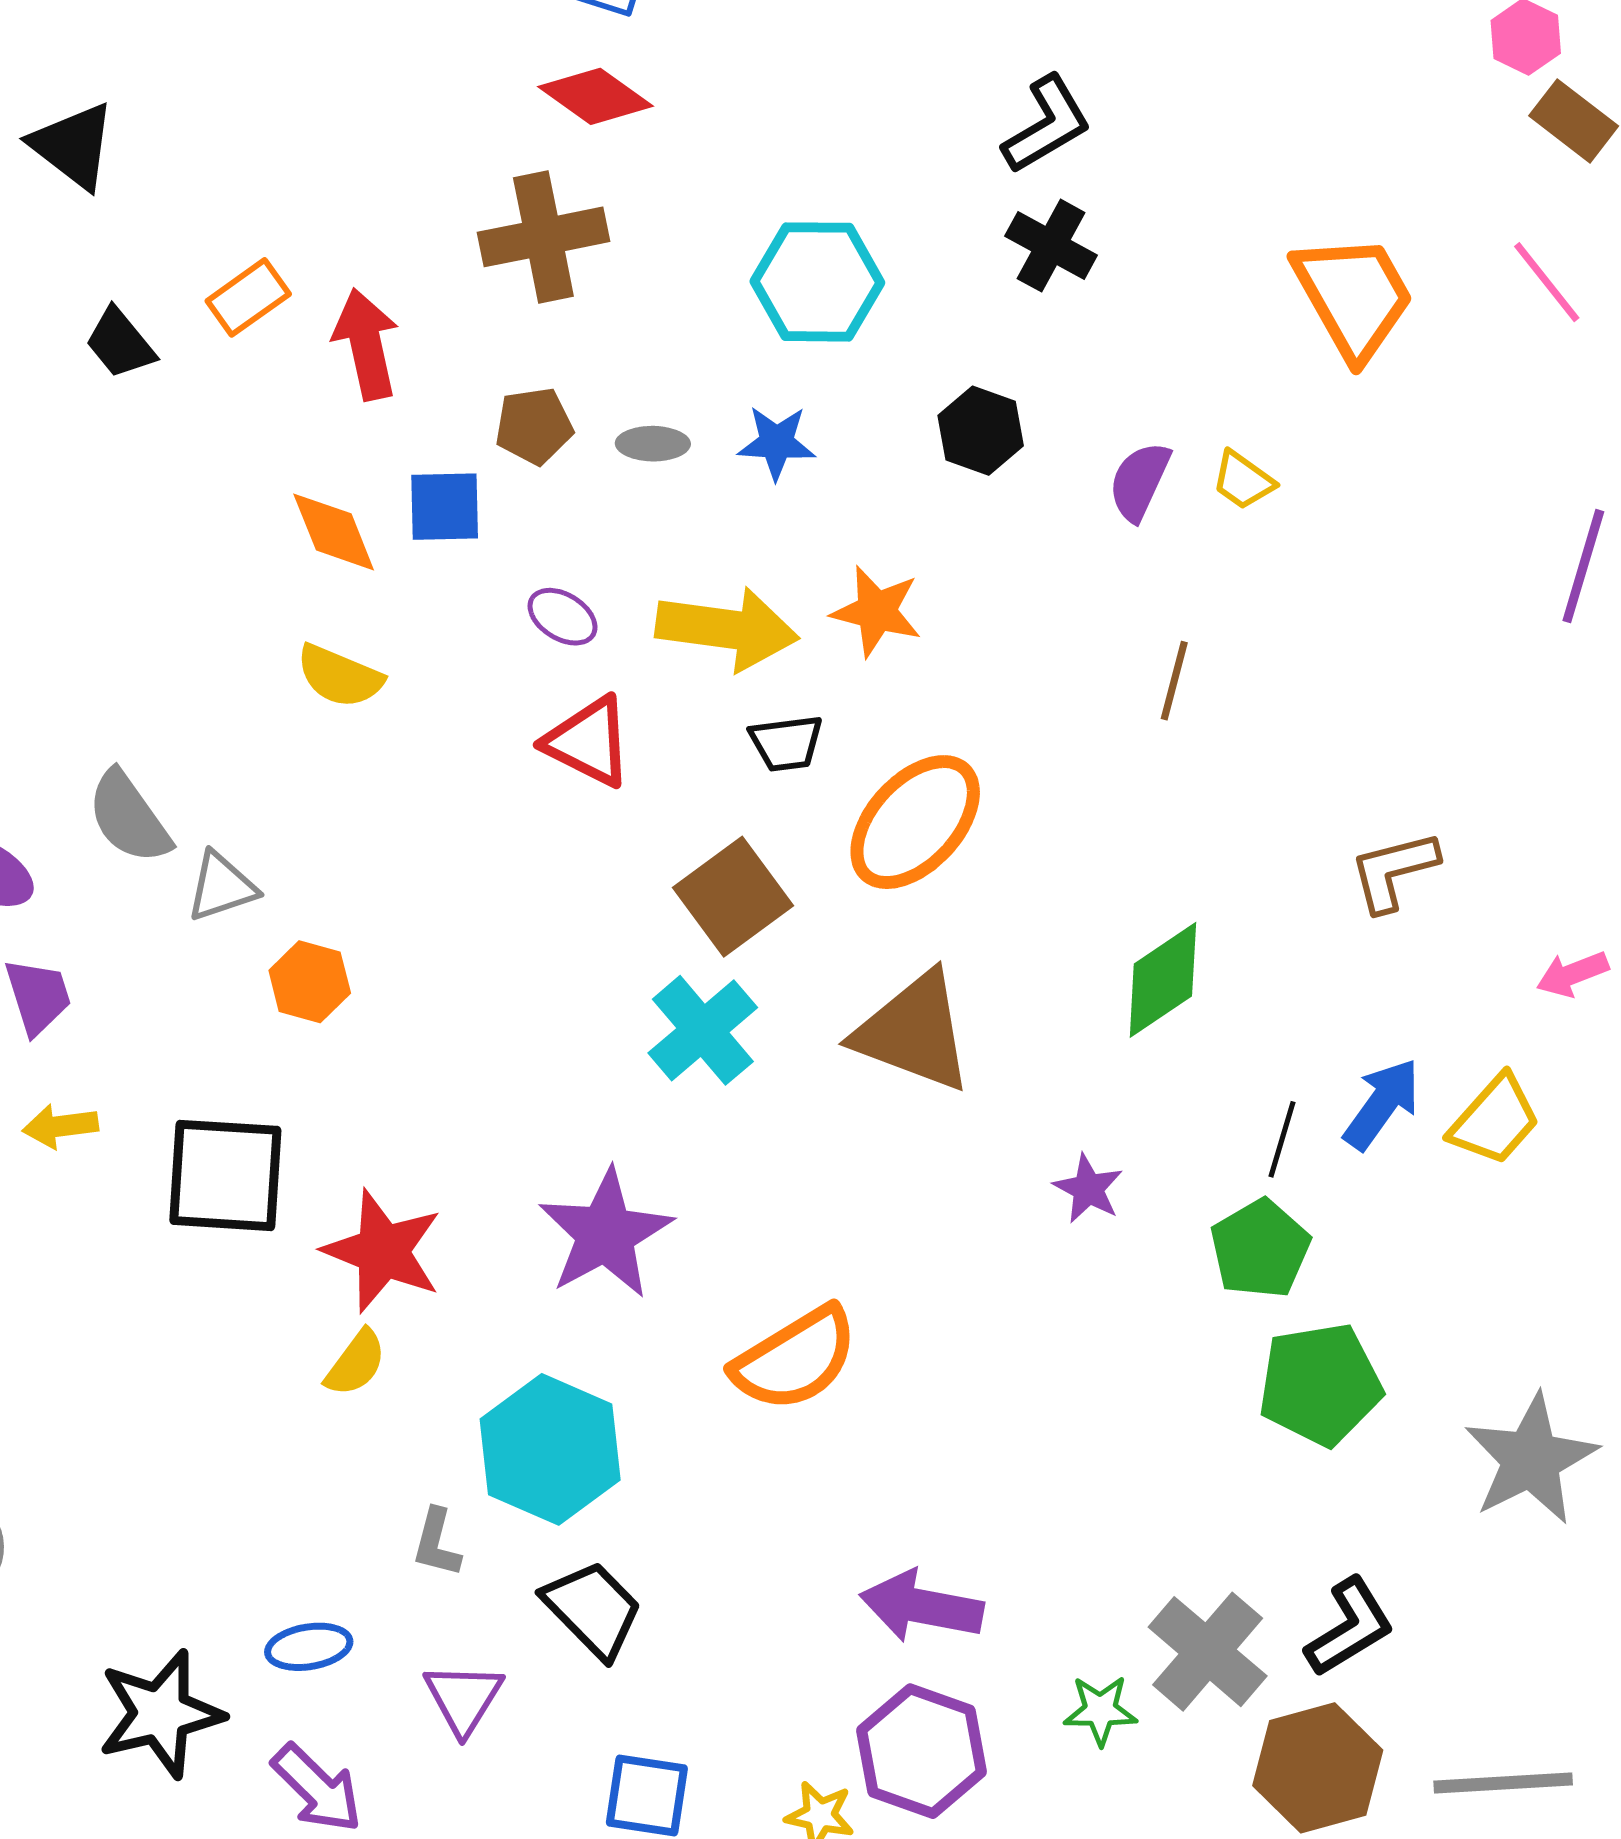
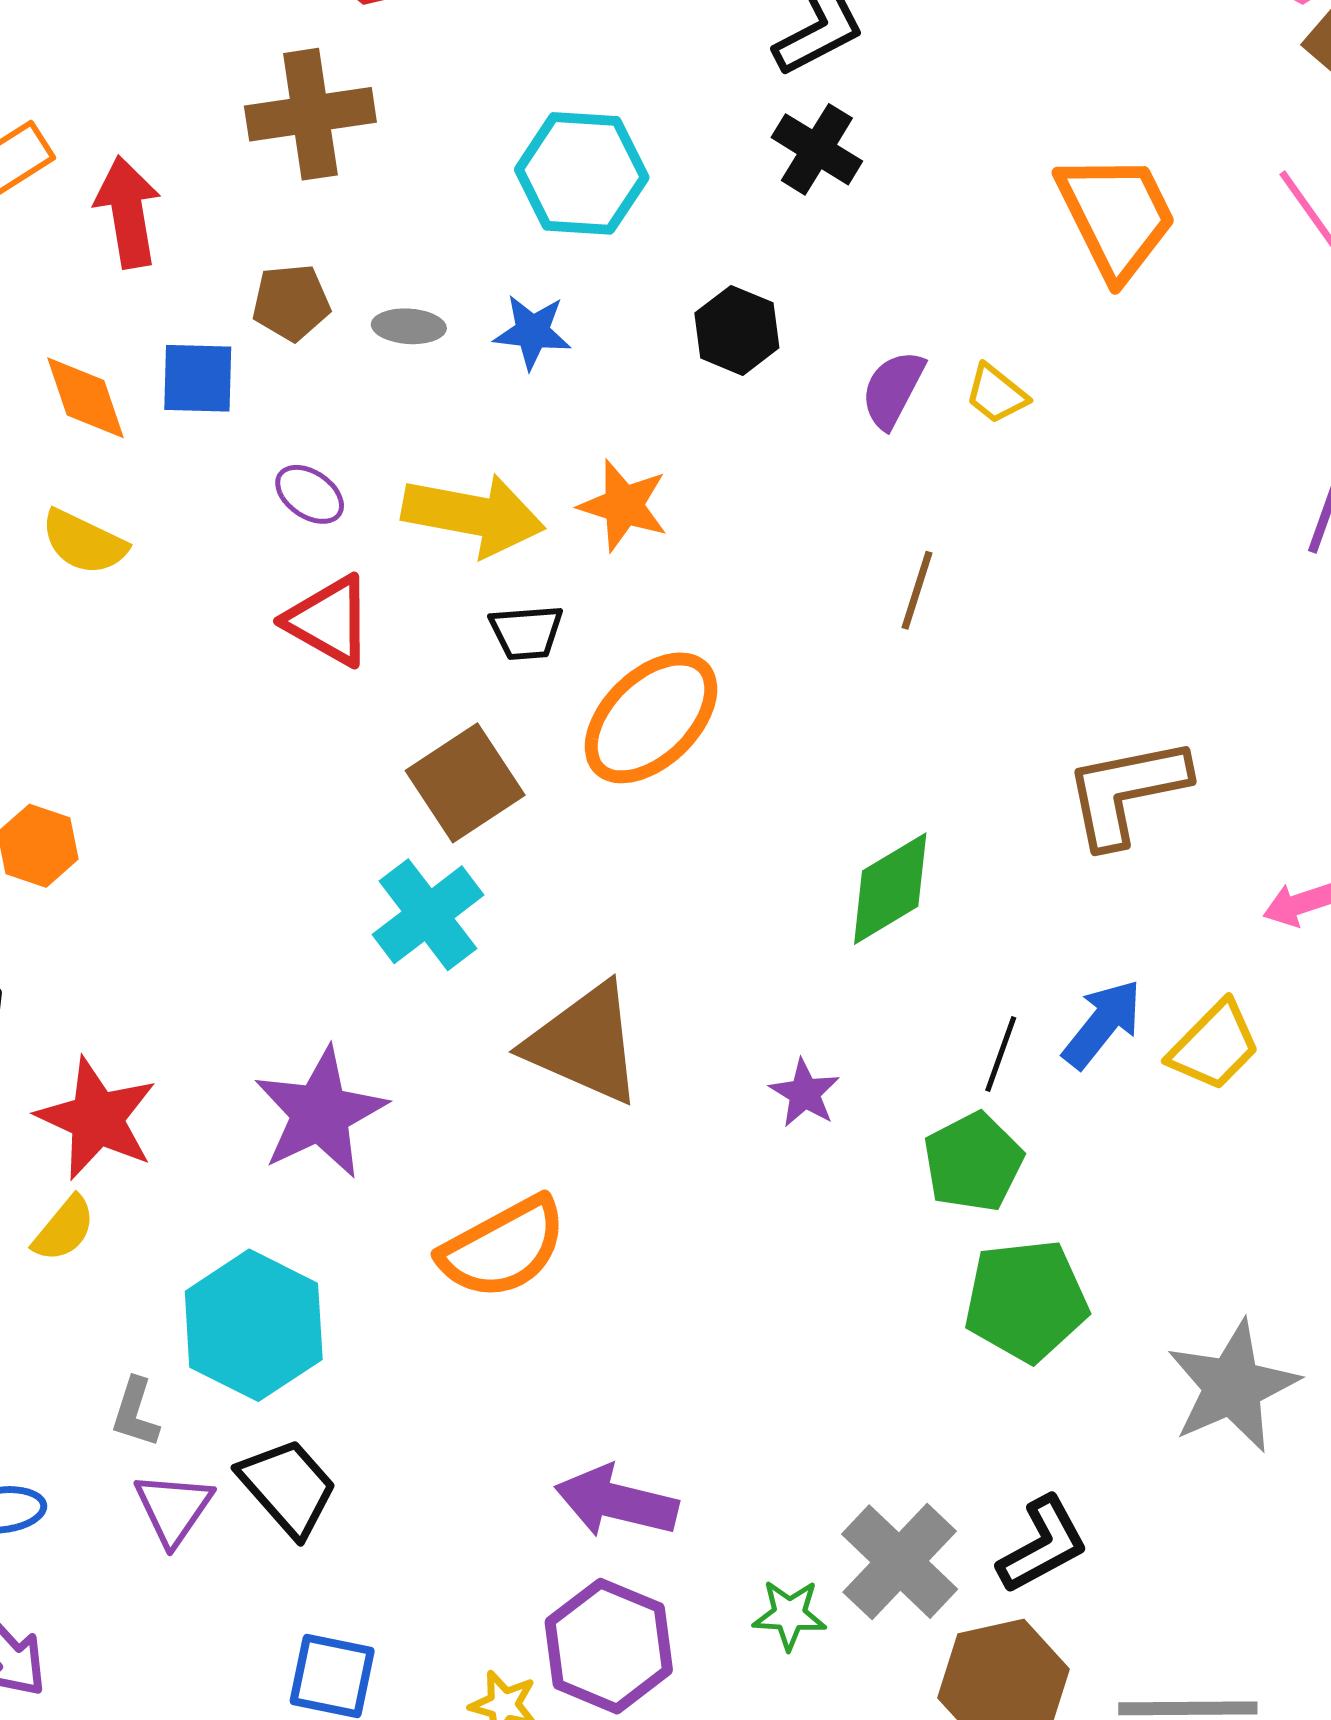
brown L-shape: (1394, 871) -> (1126, 792), size x1.4
brown triangle: (914, 1032) -> (585, 1044), moved
purple triangle: (464, 1698) -> (173, 1508), moved

